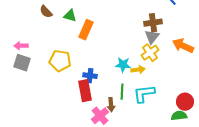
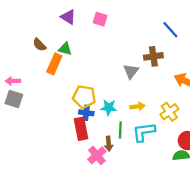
orange rectangle: (86, 30) -> (54, 64), moved
gray triangle: (152, 37) -> (131, 71), moved
yellow cross: (150, 53) -> (169, 112), moved
yellow pentagon: (60, 61) -> (84, 97), moved
cyan star: (123, 65) -> (109, 108), moved

